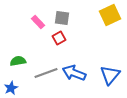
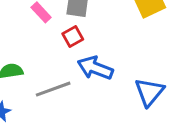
blue arrow: (74, 73) -> (95, 68), moved

